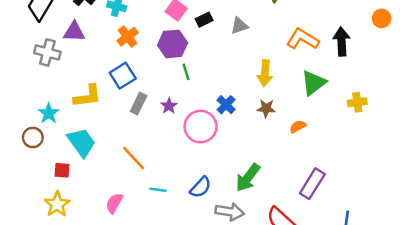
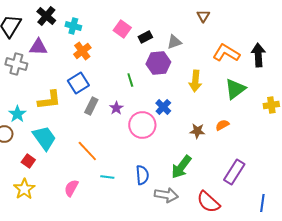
purple hexagon: (173, 44) -> (158, 63), moved
brown star: (266, 108) -> (197, 131), moved
red square: (62, 170) -> (28, 161), turned 32
blue semicircle: (201, 187) -> (142, 175), turned -48

